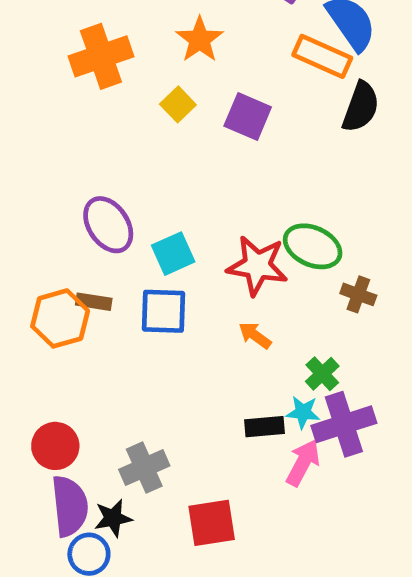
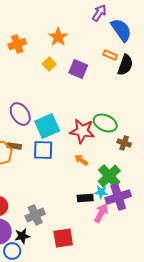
orange cross: (101, 56) -> (17, 44), size x0.7
orange rectangle: (322, 56) -> (110, 55), moved, size x0.6
cyan square: (173, 254) -> (47, 126), size x1.4
green cross: (322, 374) -> (109, 176), size x1.6

